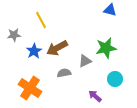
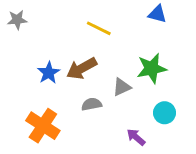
yellow line: (41, 20) -> (99, 28), moved, turned -36
gray star: (14, 35) -> (17, 20), moved

